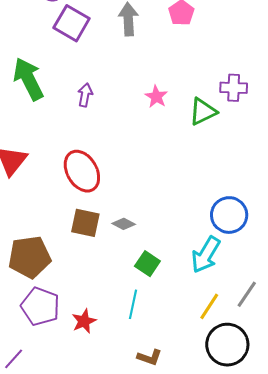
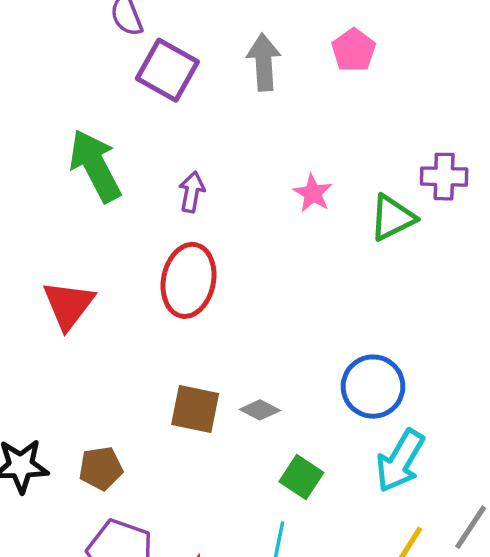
red ellipse: (82, 171) -> (189, 280), moved, turned 42
blue circle: (229, 215) -> (373, 387), moved
brown pentagon: (29, 257) -> (101, 468), size x0.6

